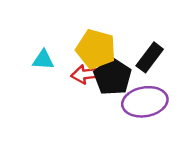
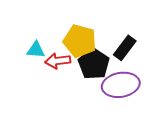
red arrow: (86, 74) -> (58, 61), moved

